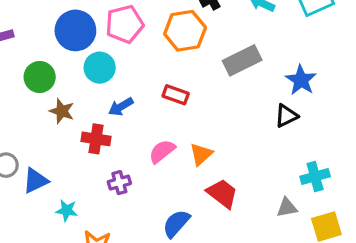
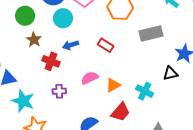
cyan cross: (315, 176) -> (145, 91), moved, turned 30
red trapezoid: (222, 193) -> (121, 112), turned 80
cyan star: (67, 210) -> (23, 101), size x1.6

